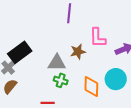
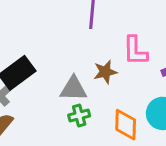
green cross: (61, 80) -> (79, 116), turned -32

